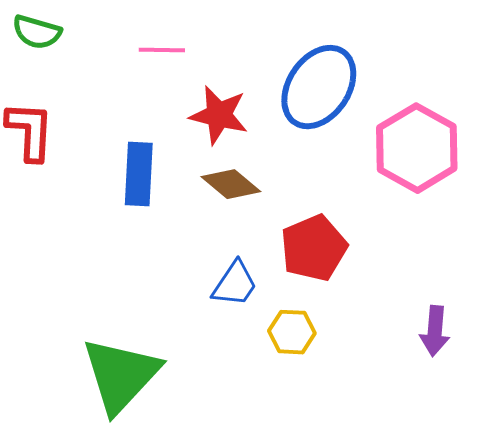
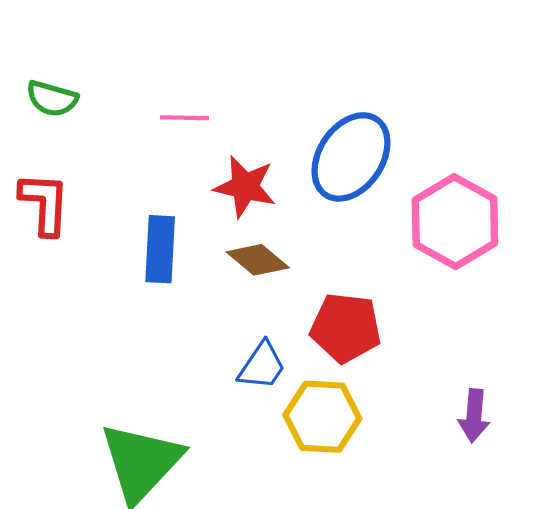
red pentagon: (314, 248) -> (346, 328), turned 30
yellow hexagon: (292, 332) -> (322, 417), size x1.5

